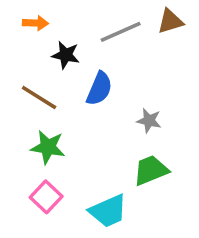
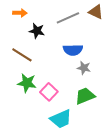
brown triangle: (170, 21) -> (96, 12), turned 42
blue semicircle: (99, 89) -> (73, 50), moved, turned 66
pink square: (46, 197) -> (49, 92), moved

